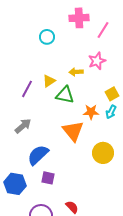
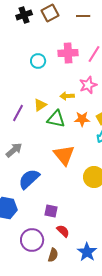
pink cross: (79, 18) -> (68, 53), moved
orange star: (91, 112) -> (82, 119), moved
purple square: (48, 178) -> (51, 211), moved

